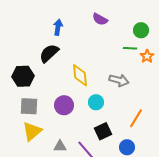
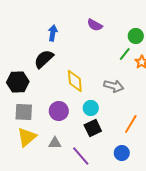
green line: (130, 48) -> (125, 54), turned -56
black square: (103, 131) -> (93, 128), moved
gray triangle: (60, 146) -> (55, 143), moved

